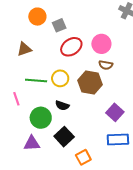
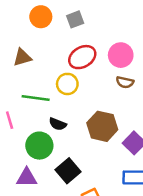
gray square: (59, 25) -> (75, 19), moved
yellow circle: (60, 78) -> (67, 84), moved
brown hexagon: (90, 82) -> (102, 126), moved
black semicircle: (62, 105) -> (58, 124), moved

